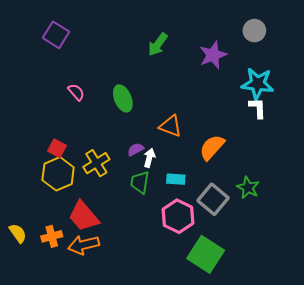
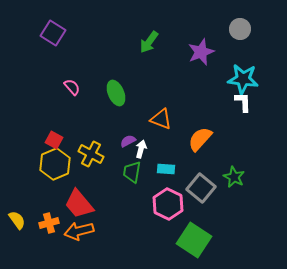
yellow cross: (96, 163) -> (91, 154), turned -30

